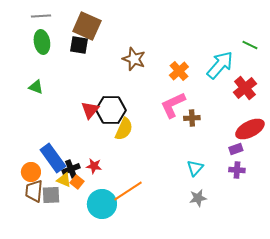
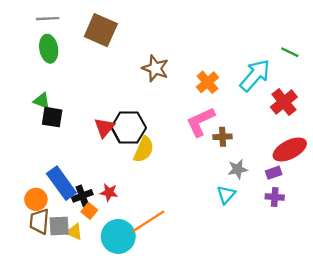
black square: (79, 45) -> (52, 117), moved
yellow triangle: (64, 180) -> (74, 232), moved
gray star: (198, 198) -> (238, 169), moved

